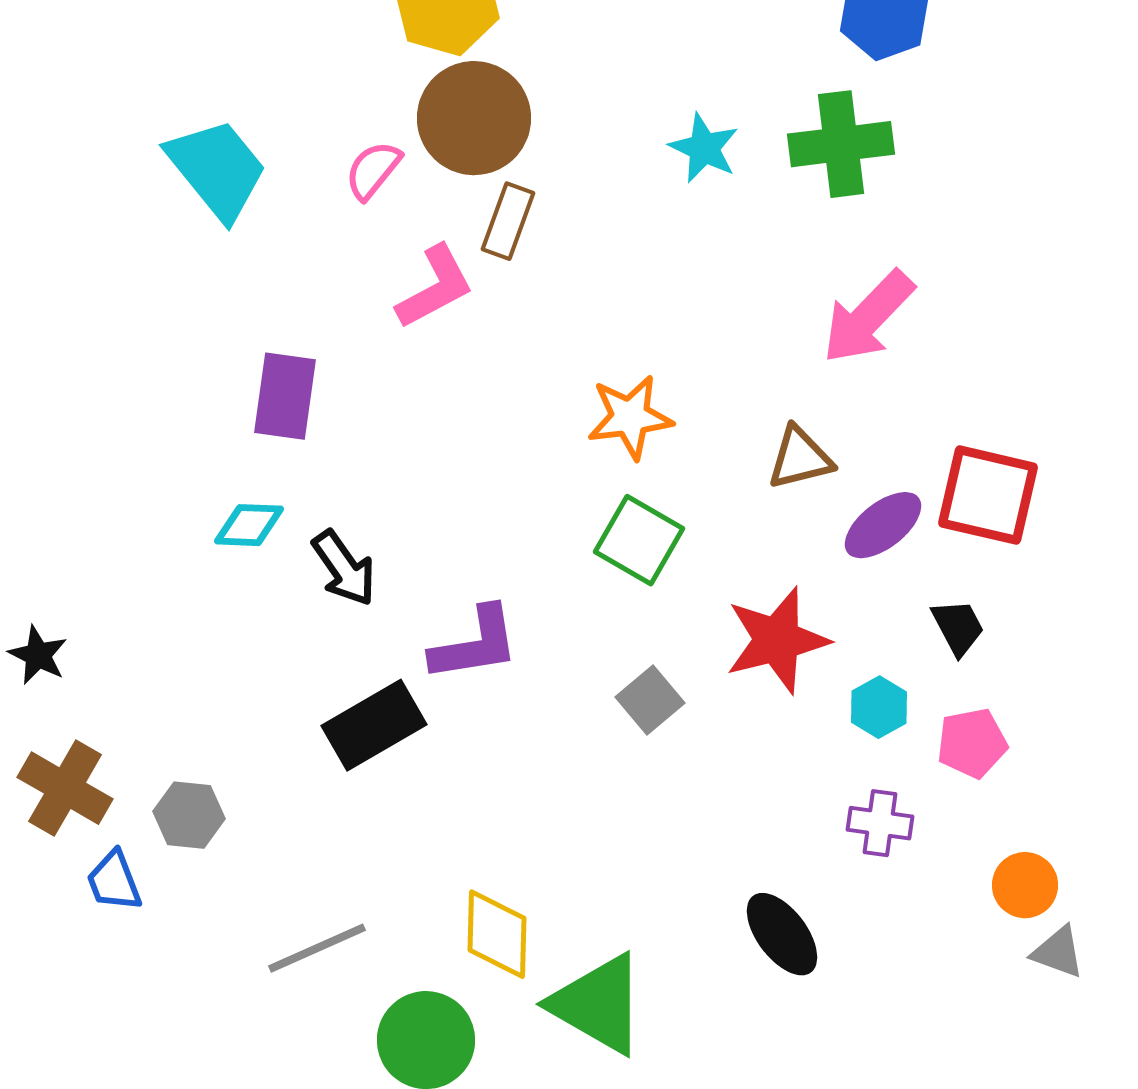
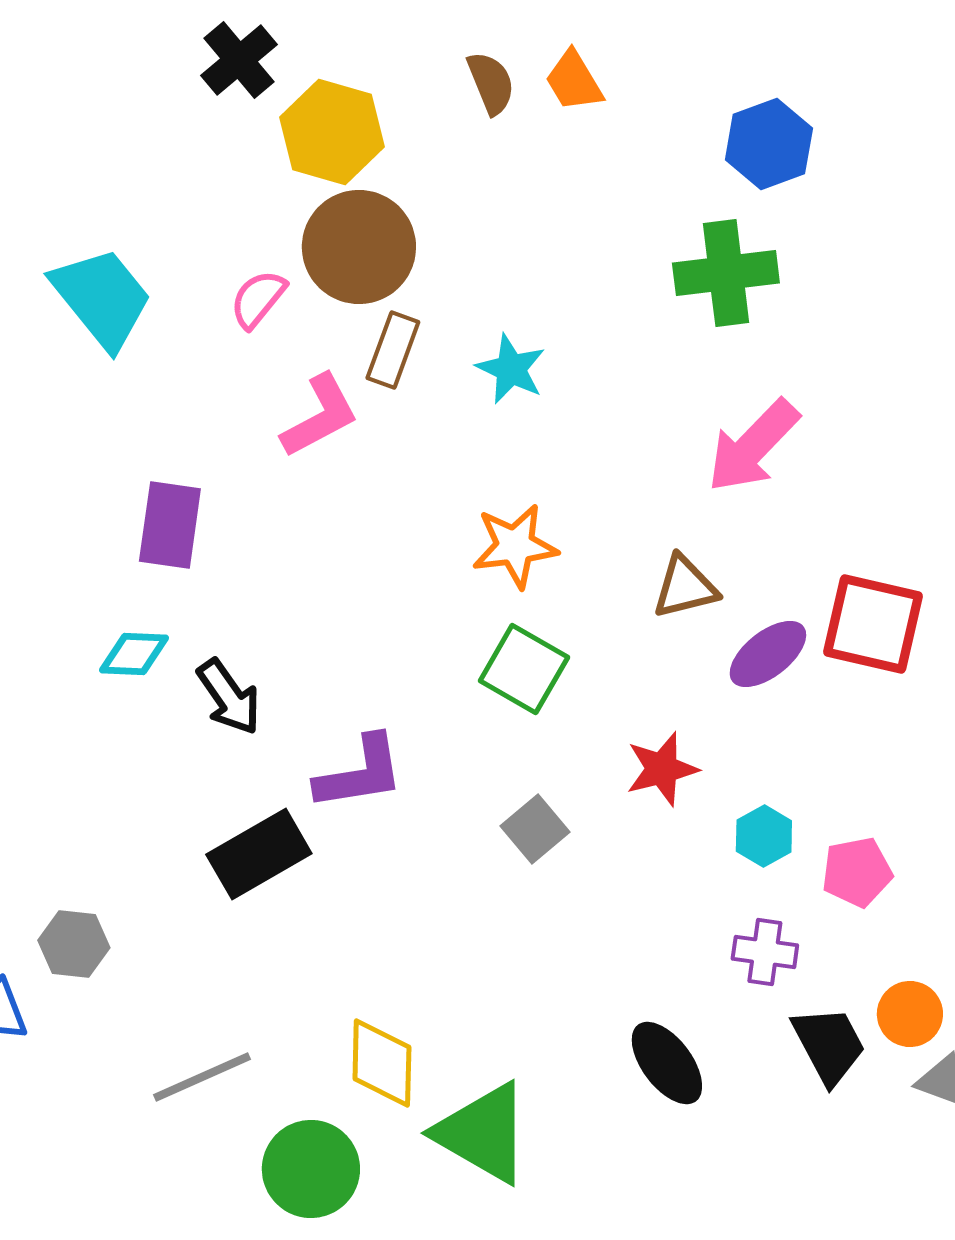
cyan star: (704, 148) -> (511, 369), moved
black trapezoid: (958, 627) -> (829, 1045), moved, size x1.4
red star: (777, 640) -> (662, 769), size x0.7

